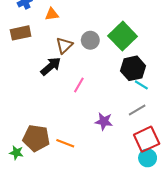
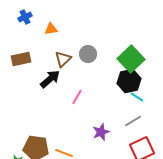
brown rectangle: (21, 33) -> (21, 59), moved
green square: (123, 36) -> (131, 59), moved
purple star: (104, 121) -> (101, 132), turned -30

